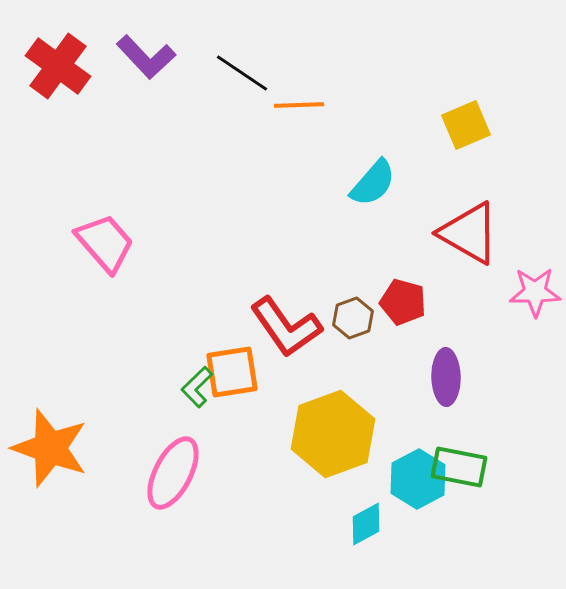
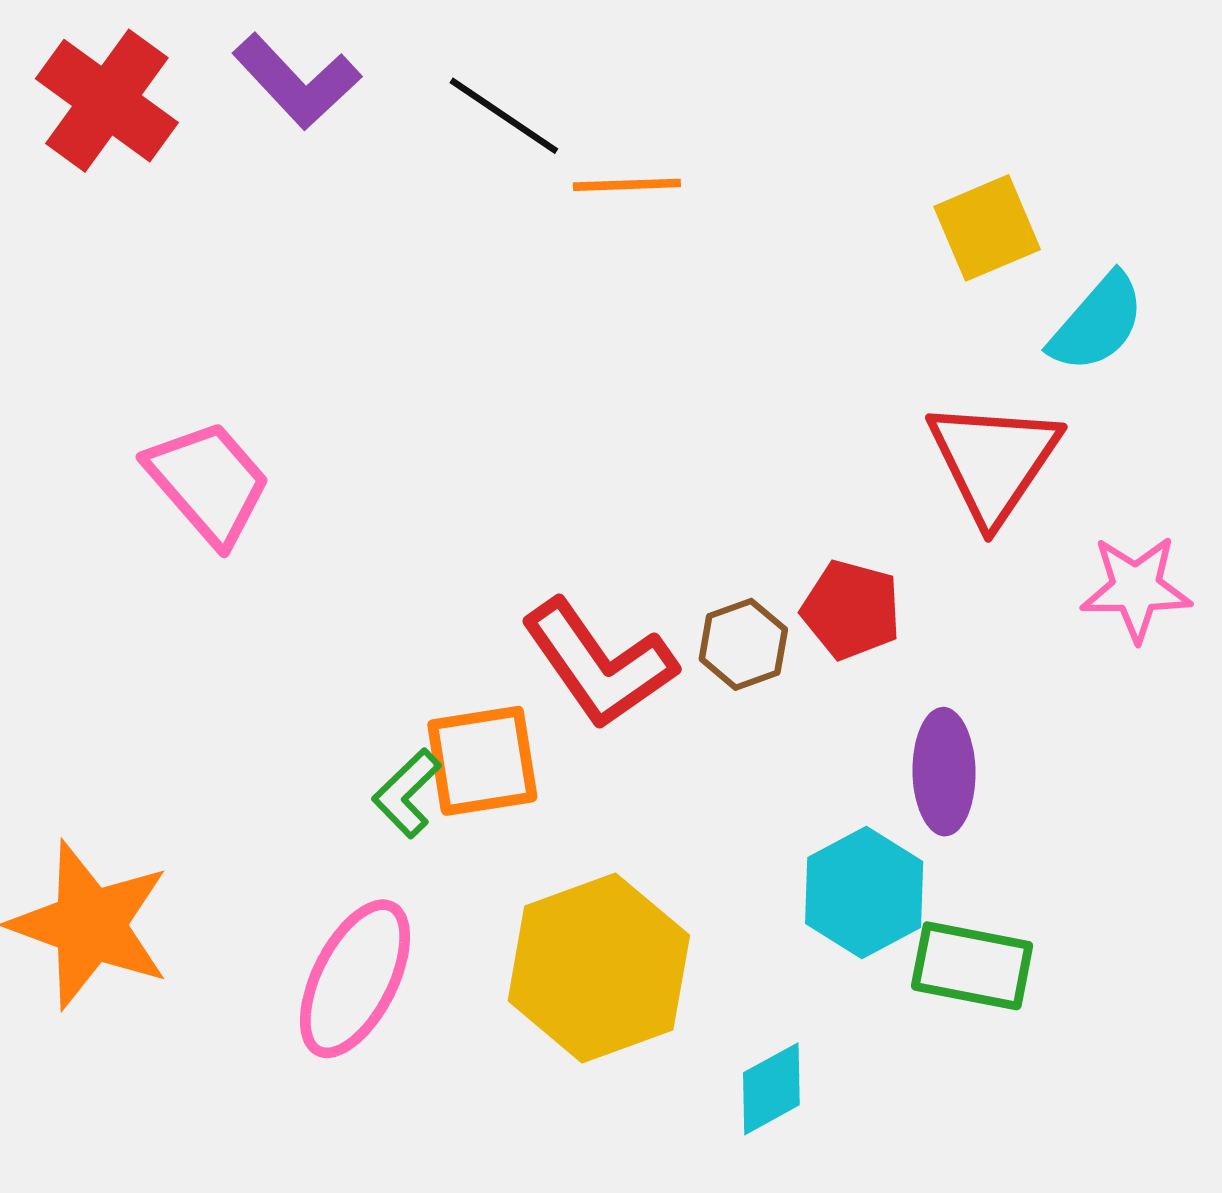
cyan semicircle: (373, 183) -> (1097, 323), moved
red triangle: (469, 233) -> (994, 461), turned 34
yellow hexagon: (333, 434) -> (599, 968), moved
cyan hexagon: (418, 479) -> (864, 892), moved

